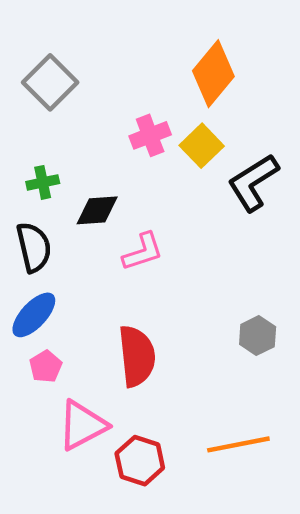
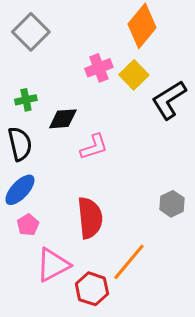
orange line: (238, 444) -> (129, 262), moved, turned -39

